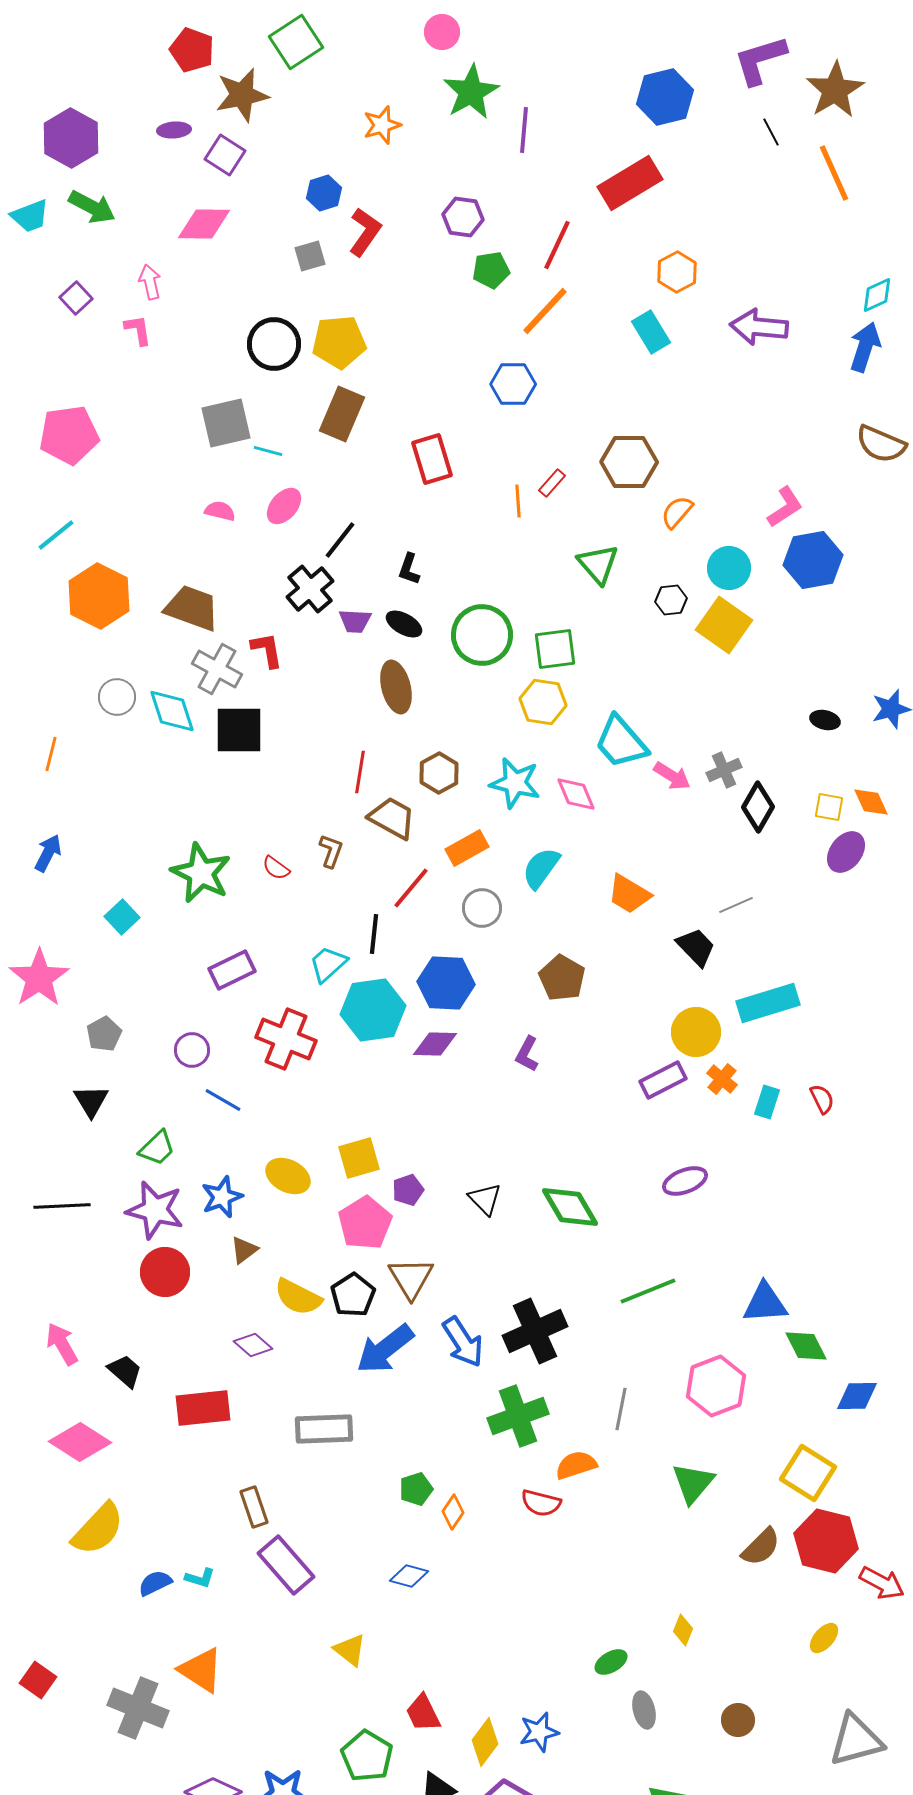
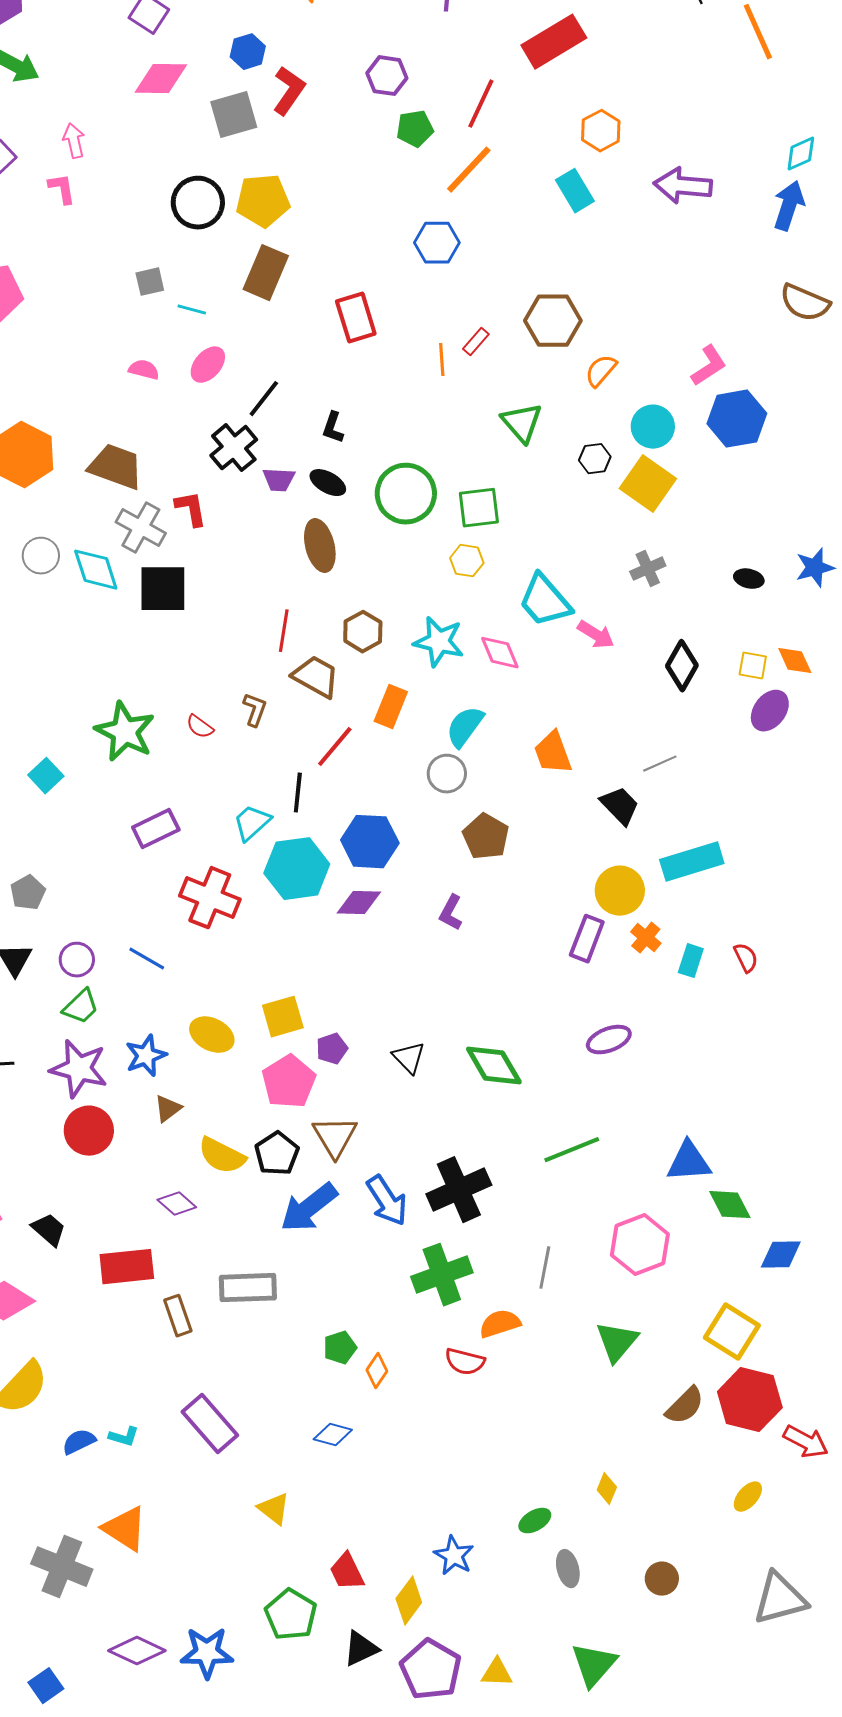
pink diamond: (204, 224) -> (161, 79), moved
gray square: (310, 256) -> (234, 115), size x1.5
gray square: (226, 423) -> (150, 282), size x0.6
yellow hexagon: (543, 702) -> (467, 561), size x0.7
gray cross: (724, 770) -> (648, 569), moved
orange rectangle: (467, 848) -> (391, 707), turned -39
orange trapezoid: (629, 894) -> (553, 753), turned 39
gray circle: (482, 908) -> (447, 774), moved
purple circle: (192, 1050) -> (77, 960), moved
purple rectangle: (663, 1080) -> (587, 939), turned -42
brown rectangle: (254, 1507) -> (178, 1316), moved
blue star: (539, 1732) -> (454, 1556), moved, turned -30

